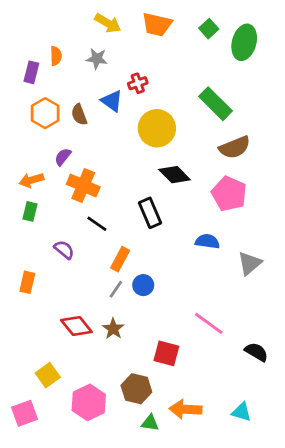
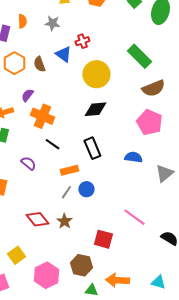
black diamond: (175, 175) -> (95, 109), moved, turned -50
black rectangle: (150, 213) -> (92, 148), moved
orange rectangle: (120, 259) -> (69, 170), turned 48

